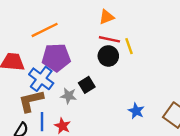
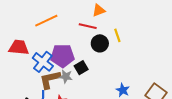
red line: (109, 39) -> (88, 26), moved
purple pentagon: (56, 58) -> (62, 56), moved
brown L-shape: (31, 101) -> (50, 80), moved

